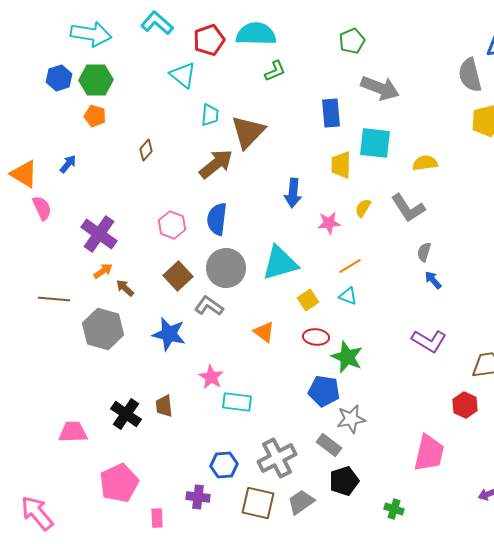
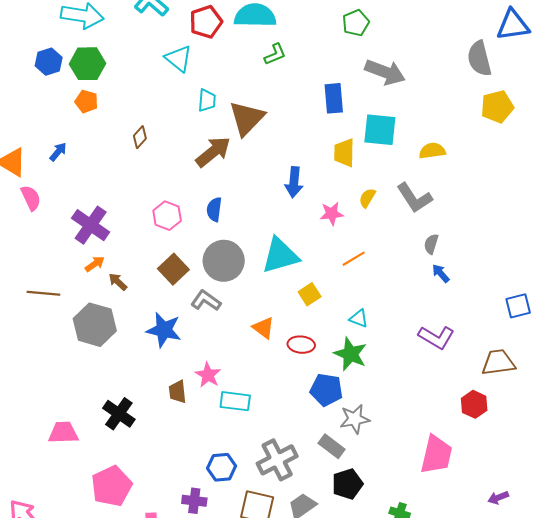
blue semicircle: (217, 219) -> (214, 209), size x0.7
cyan triangle: (348, 296) -> (359, 318), moved
red ellipse: (316, 337) -> (301, 345), moved
brown trapezoid: (164, 406) -> (178, 392), moved

